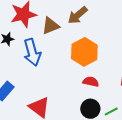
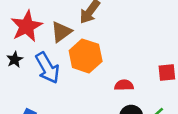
orange hexagon: (84, 52) -> (86, 56), moved

